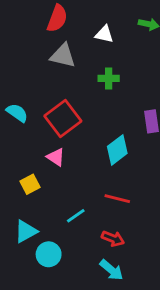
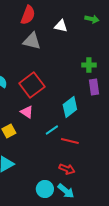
green cross: (109, 78) -> (89, 65), moved
cyan line: (76, 216) -> (52, 130), moved
cyan circle: (49, 254) -> (45, 189), moved

